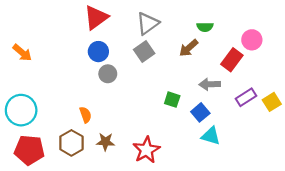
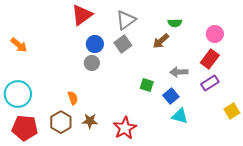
blue circle: (98, 52) -> (95, 44), moved
red rectangle: (232, 60) -> (210, 59), moved
yellow square: (272, 102) -> (232, 111), moved

